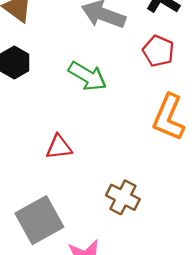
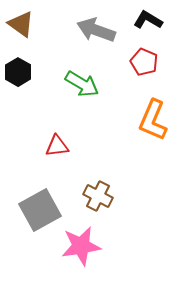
brown cross: (123, 197) -> (98, 196), moved

